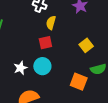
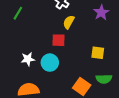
yellow square: (86, 45) -> (98, 53), turned 32

